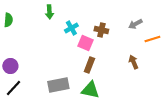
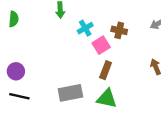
pink square: (85, 43) -> (101, 45), turned 35
black line: (13, 88) -> (19, 96), turned 60

